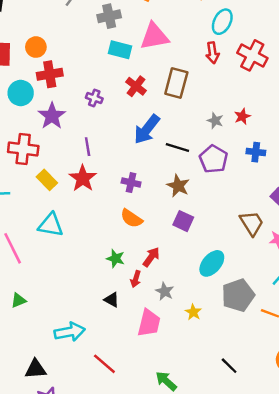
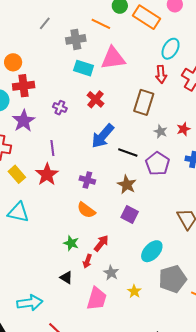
brown rectangle: (176, 83) -> (144, 102), moved

